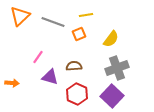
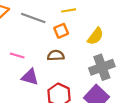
pink line: (38, 57) -> (17, 55), turned 72
brown semicircle: (74, 66) -> (56, 55), moved

